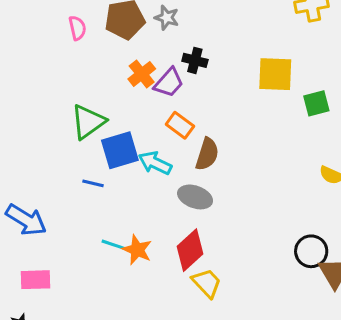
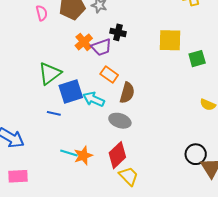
purple trapezoid: (169, 83) -> (101, 47), turned 30
orange star: (137, 250) -> (83, 156), turned 30

